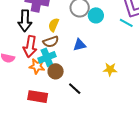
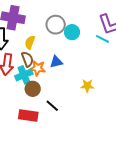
brown semicircle: (51, 42) -> (27, 59), turned -91
orange star: (37, 66) -> (38, 68), moved
red rectangle: (38, 97) -> (28, 116), moved

